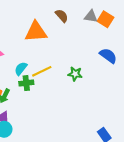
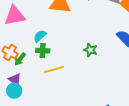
yellow line: (42, 71) -> (54, 69), moved

